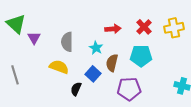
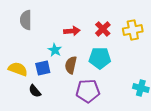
gray semicircle: (67, 42) -> (26, 20), moved
blue square: (93, 74) -> (43, 68), moved, turned 35
black semicircle: (76, 89) -> (35, 91), turned -64

